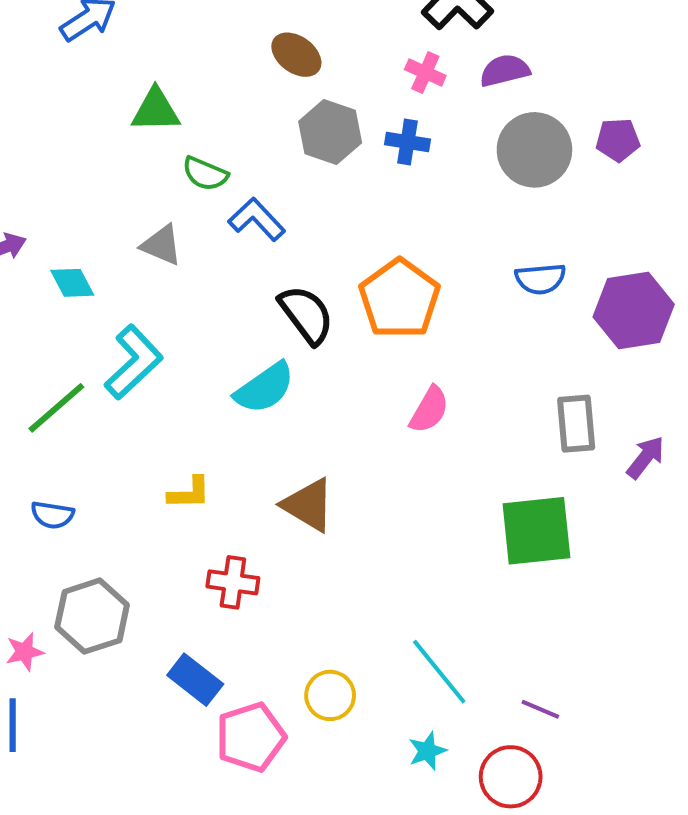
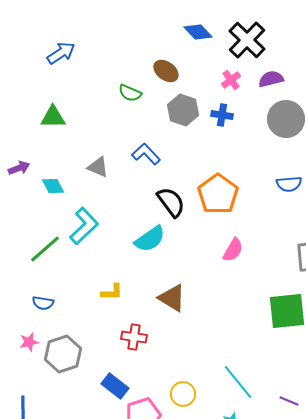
pink cross: (425, 73) -> (231, 80), turned 30
green triangle: (156, 110) -> (53, 117), moved
green semicircle: (205, 174) -> (130, 93), moved
pink star: (25, 652) -> (29, 342), moved

